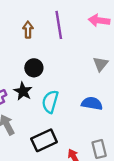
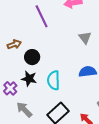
brown arrow: (28, 30) -> (14, 44), moved, turned 88

